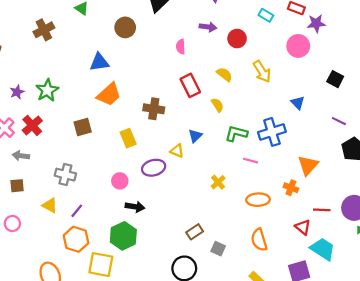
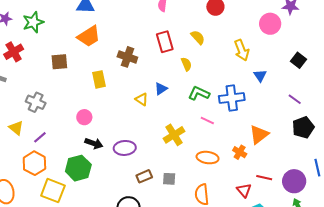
yellow arrow: (262, 71) -> (242, 50), moved
purple ellipse: (154, 168) -> (125, 148), moved
yellow cross: (218, 182) -> (174, 135), size x1.5
gray square: (218, 249) -> (169, 179), moved, turned -32

